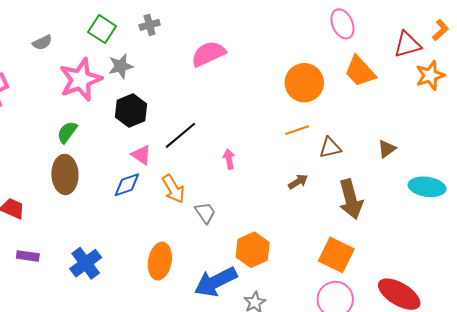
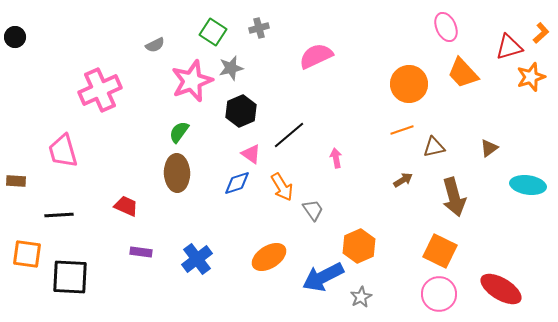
orange ellipse: (160, 261) -> (269, 257), turned 48

